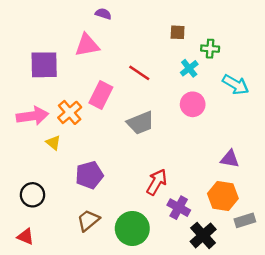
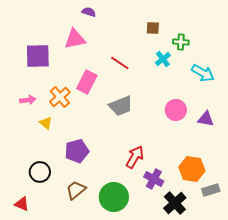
pink circle: (193, 104) -> (176, 110), moved
pink arrow: (32, 116) -> (28, 100), size x0.6
purple triangle: (230, 159) -> (206, 119), moved
black circle: (32, 195) -> (40, 172), moved

